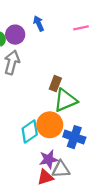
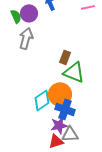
green triangle: (65, 100) -> (74, 72), turned 45
blue cross: (74, 137) -> (65, 109), moved

